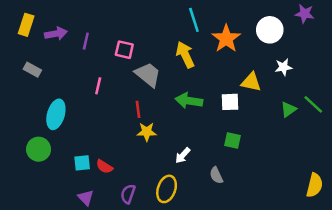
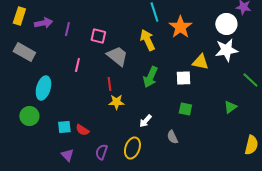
white circle: (270, 30) -> (226, 24), moved
white star: (283, 67) -> (226, 50), size x1.6
gray rectangle: (32, 70) -> (24, 52), size x1.5
green arrow: (189, 101) -> (150, 77), turned -75
green triangle: (288, 109) -> (230, 107), moved

